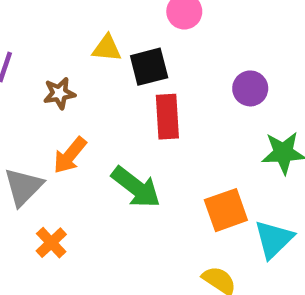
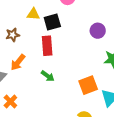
red rectangle: (167, 117) -> (47, 46), moved
green arrow: (136, 187) -> (48, 76), size x0.6

